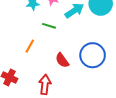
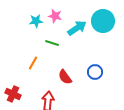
blue circle: (93, 55) -> (95, 72), size x0.6

